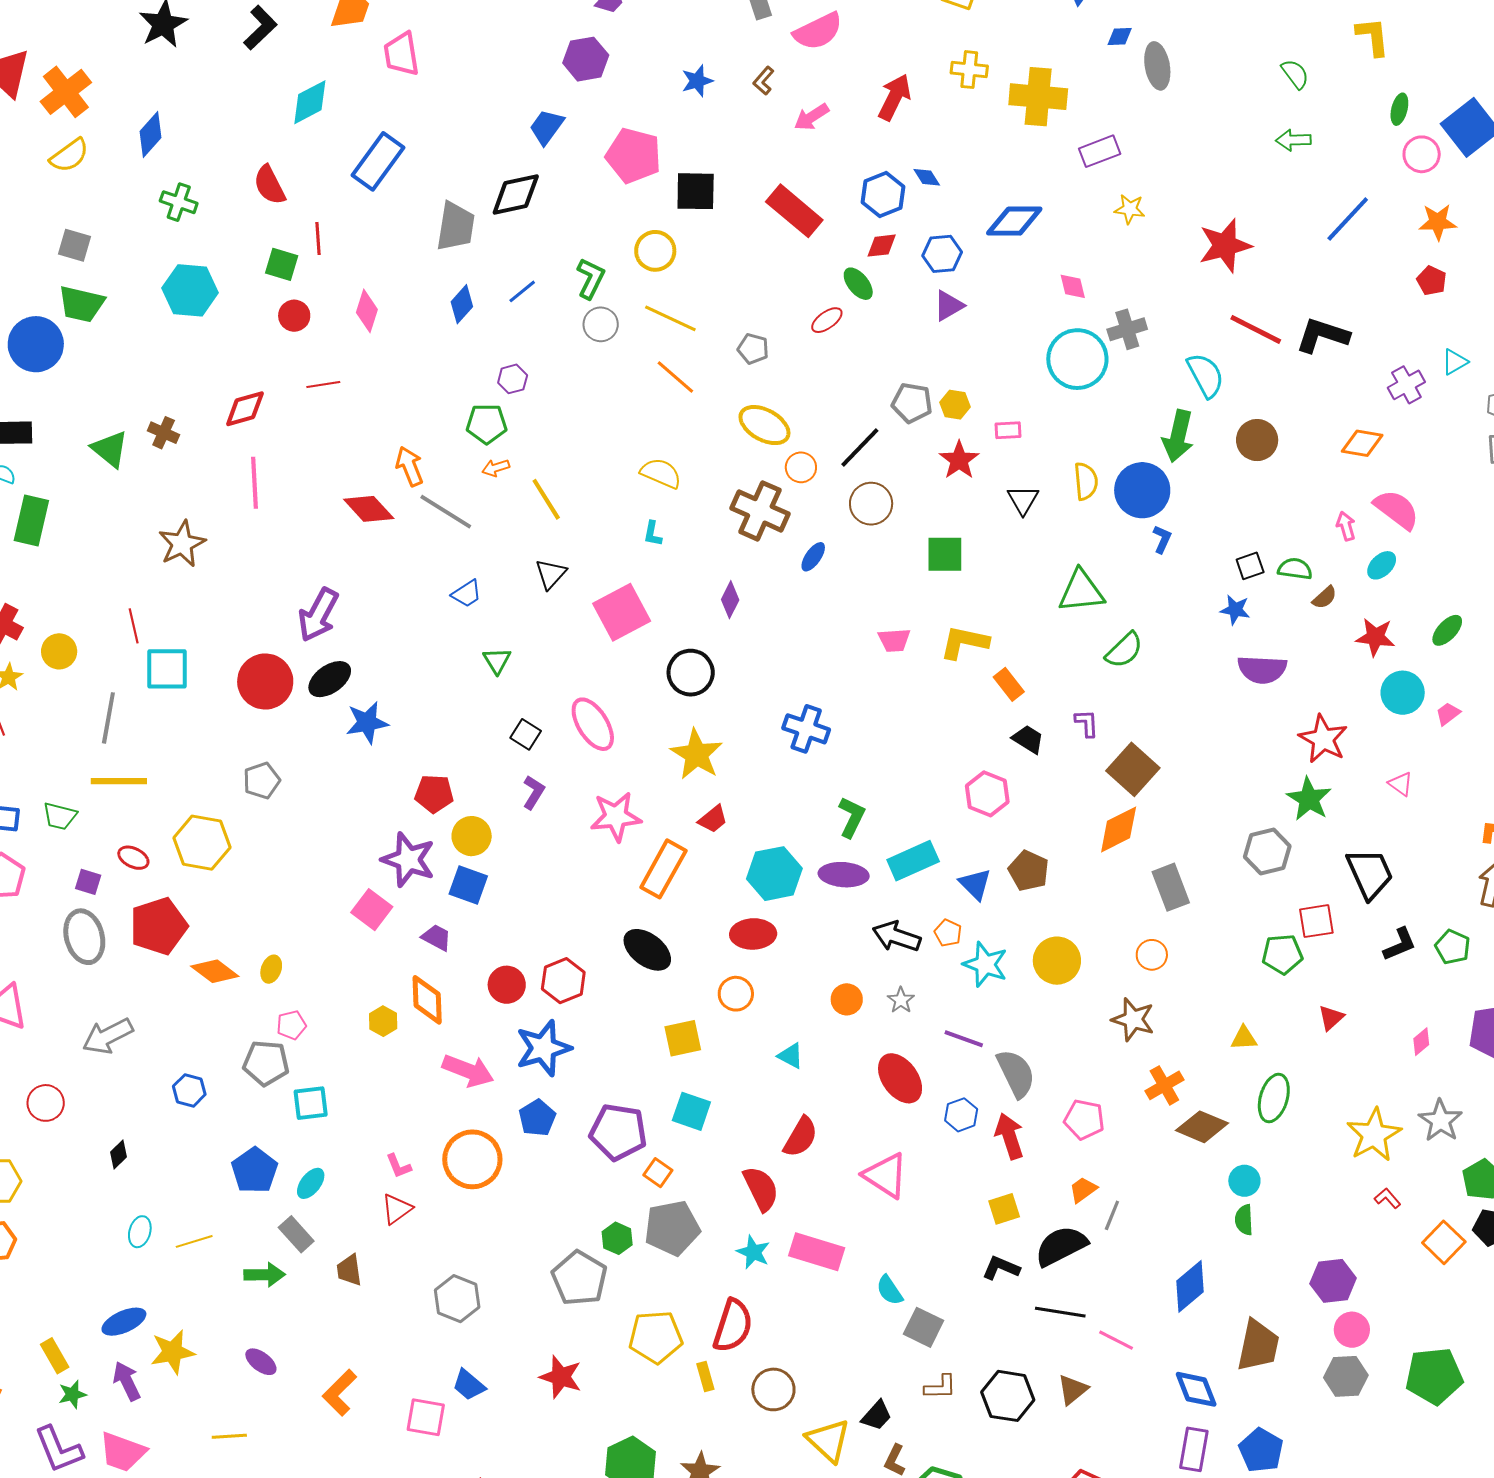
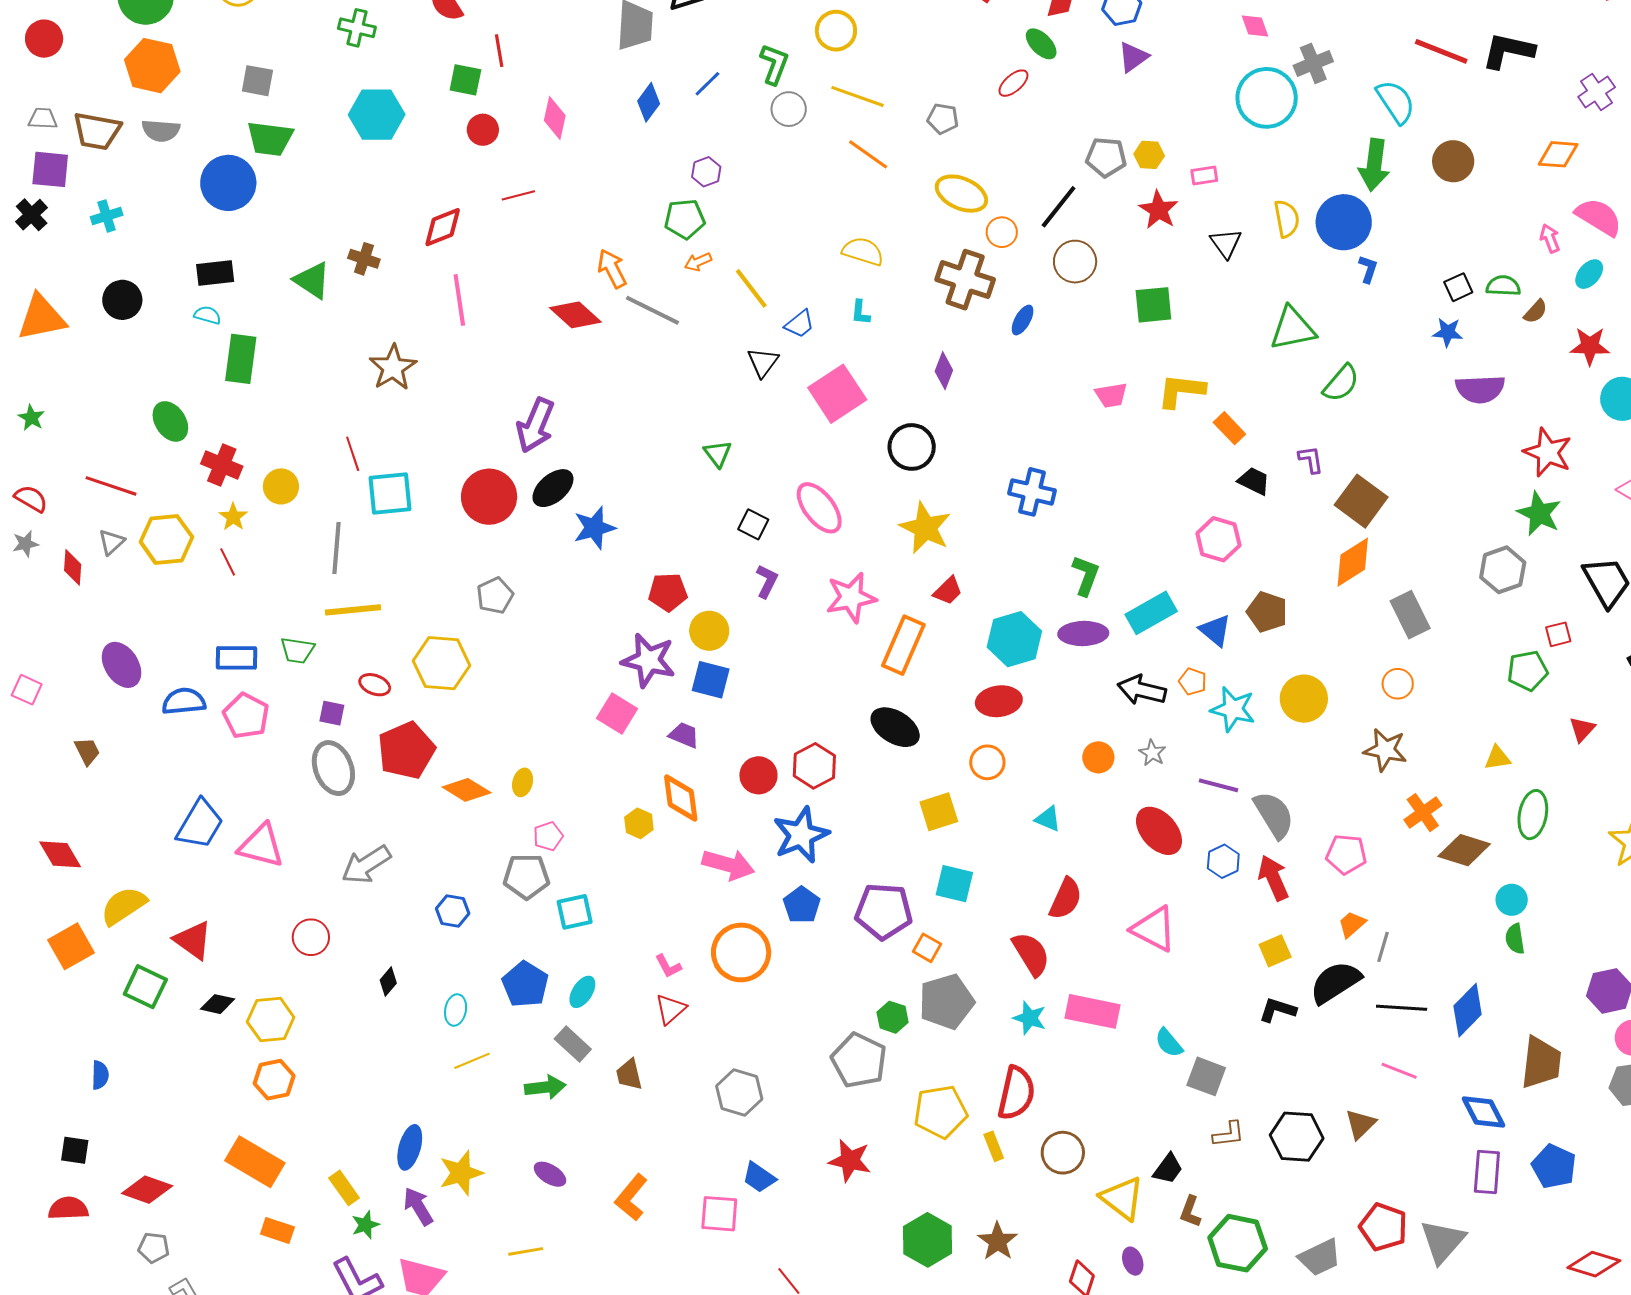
blue trapezoid: (467, 594) -> (800, 324), moved
red square: (1316, 921) -> (1558, 634), size x0.7
cyan ellipse: (140, 1232) -> (456, 1010), moved
black line: (1060, 1312) -> (1402, 1008), moved
blue ellipse: (124, 1322) -> (410, 1147), turned -45

